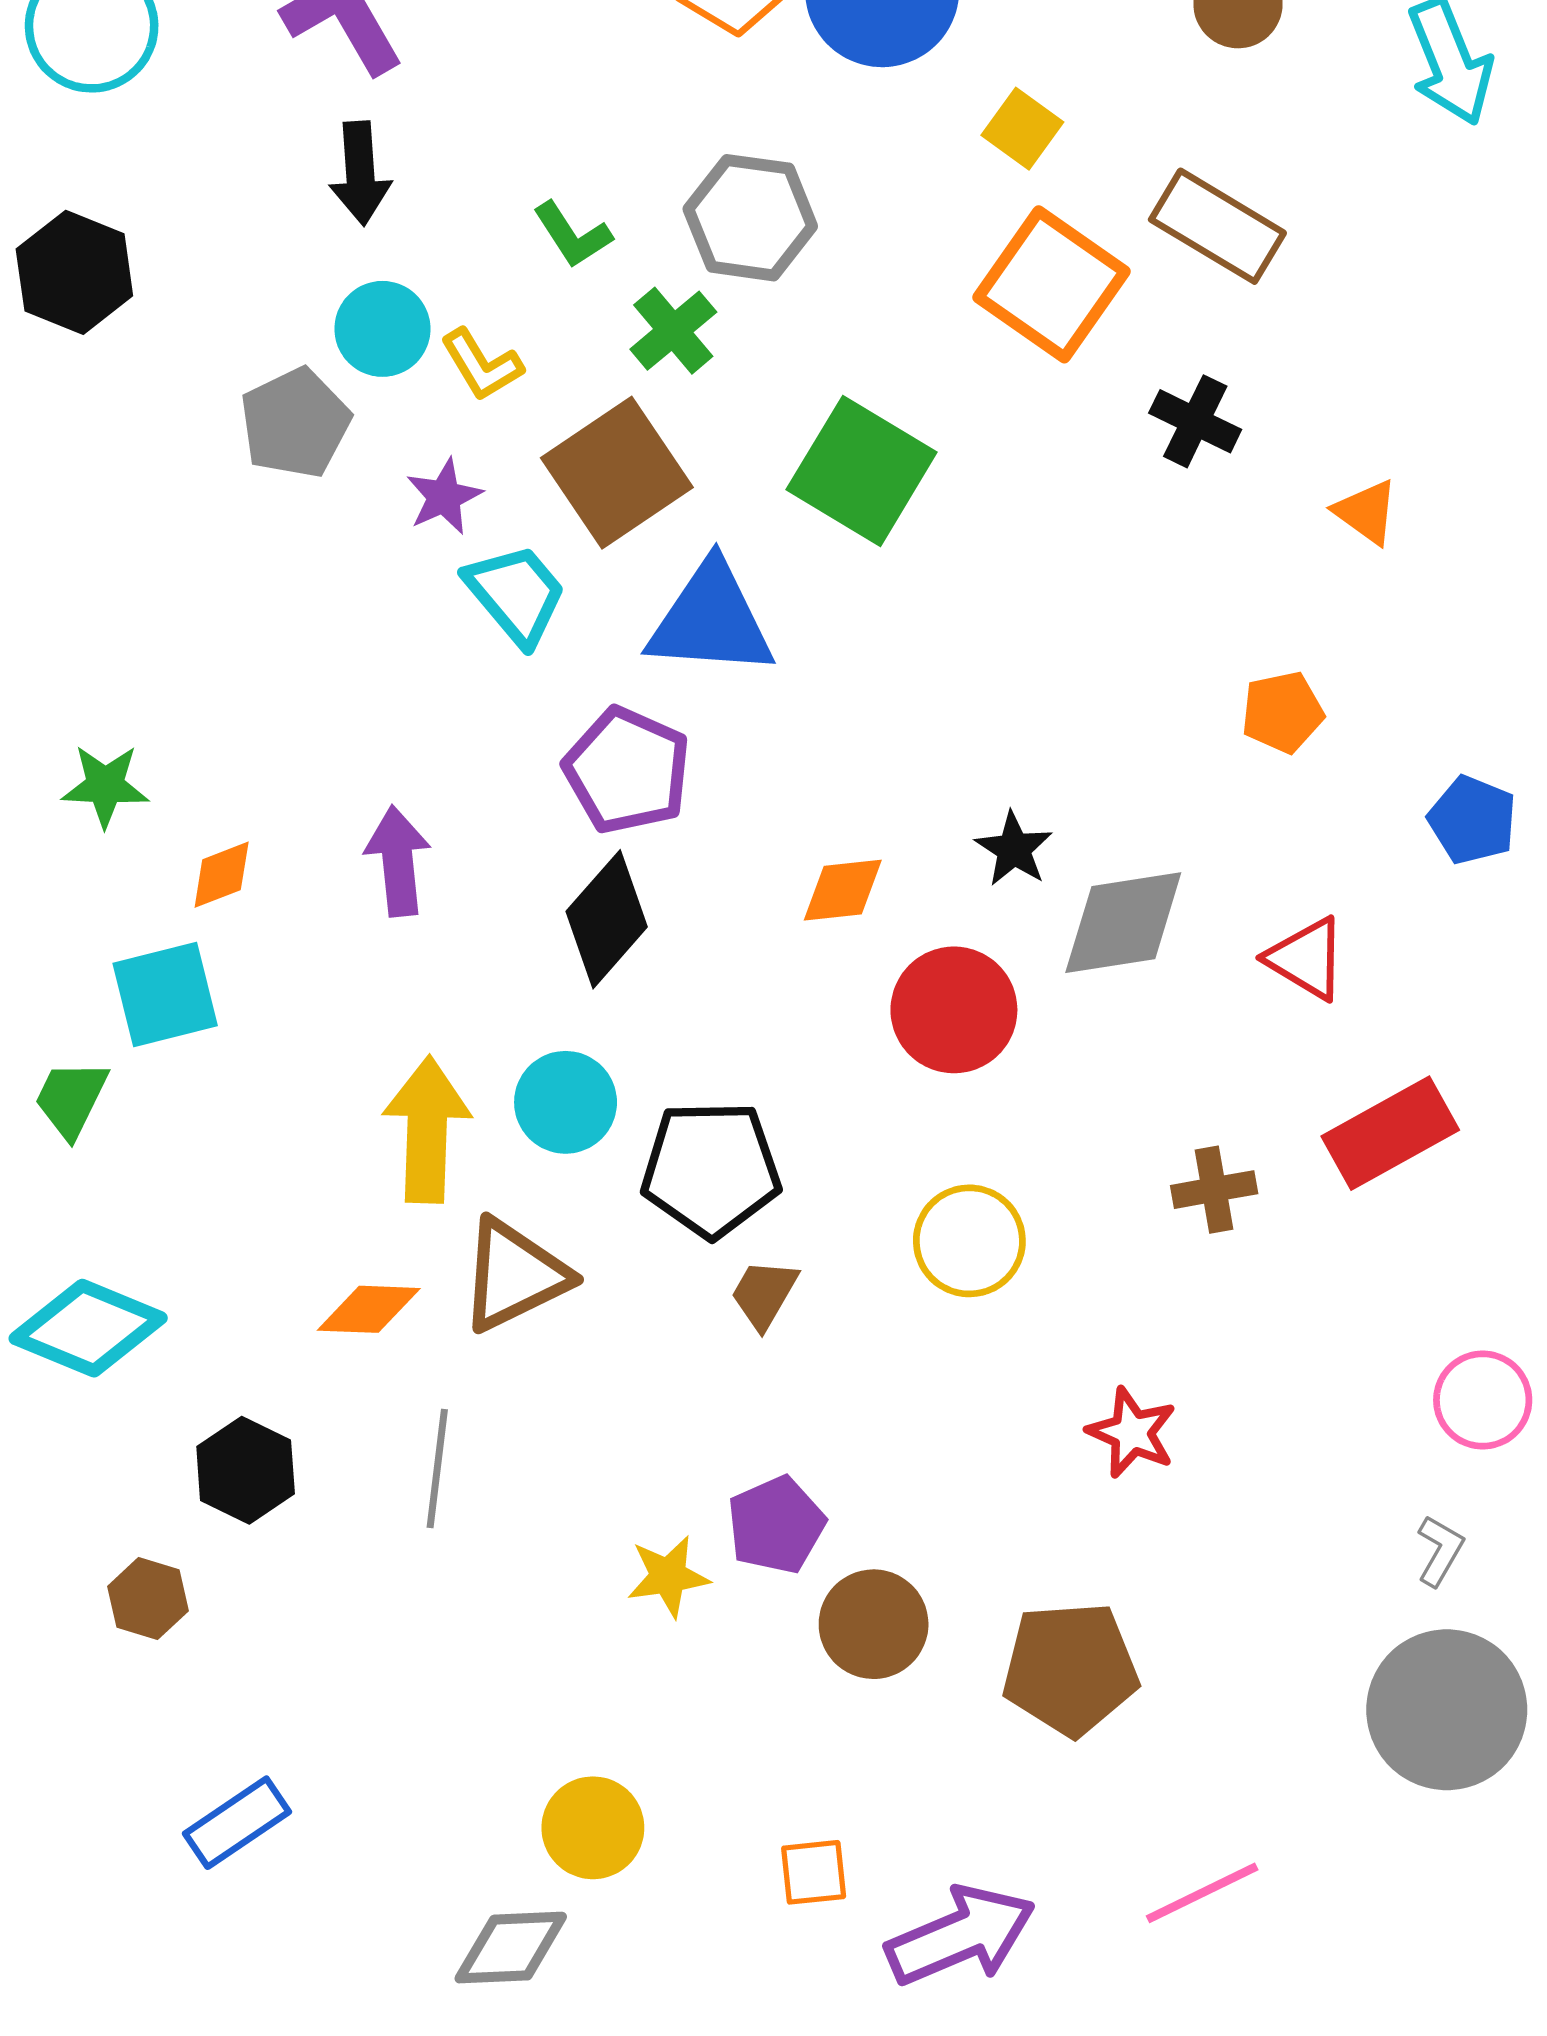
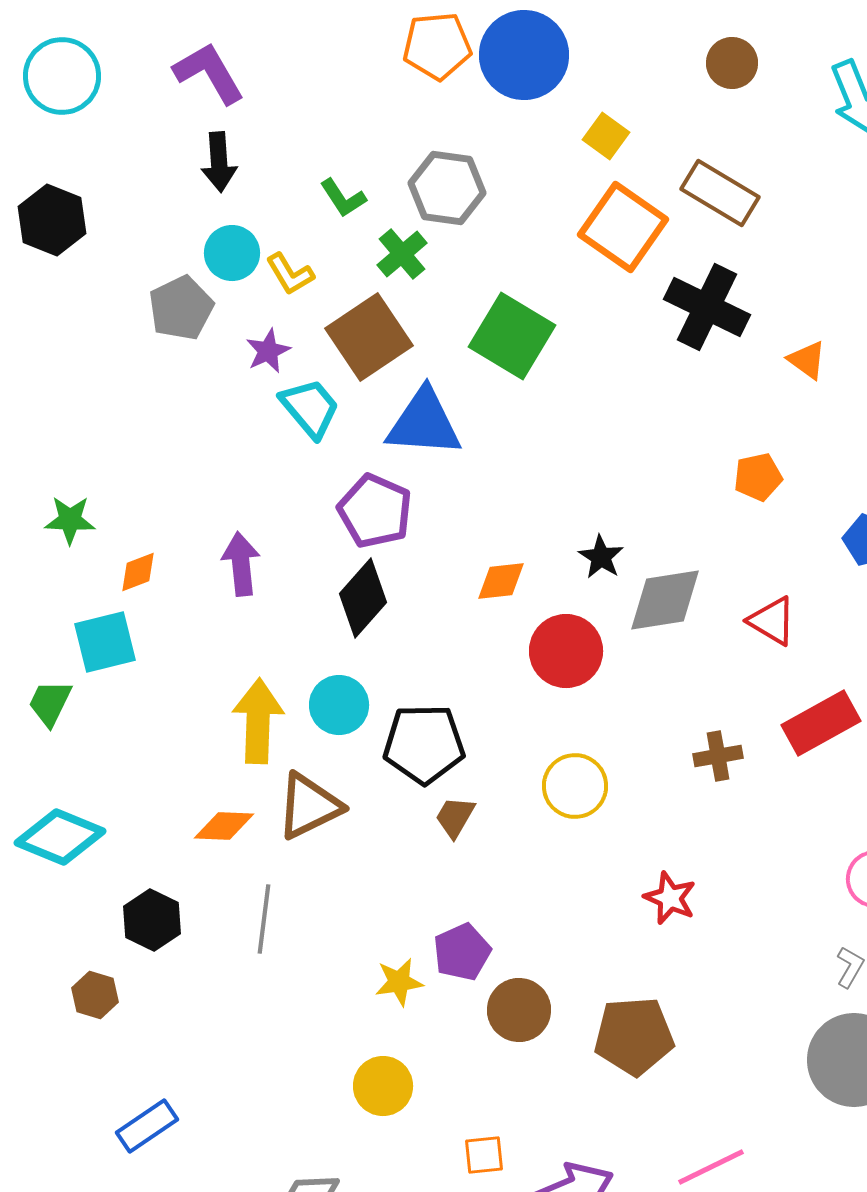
black cross: (1195, 421) -> (707, 307), size x1.6
yellow circle: (593, 1828) -> (383, 1086), moved

